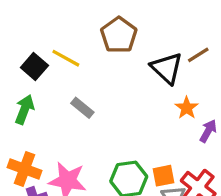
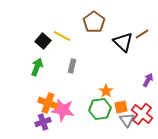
gray rectangle: (82, 108) -> (72, 66), turned 64
orange star: (187, 108) -> (106, 91), moved
orange cross: (25, 169) -> (48, 103), moved

